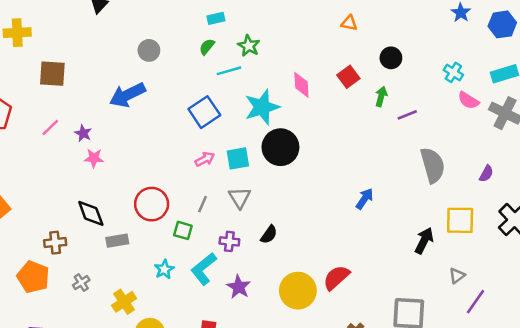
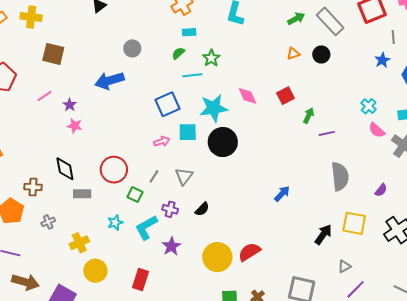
orange triangle: (349, 23) -> (293, 54), turned -40
black circle: (391, 58) -> (321, 54), moved
pink diamond: (301, 85) -> (248, 96), turned -30
cyan square: (238, 158) -> (188, 132), moved

